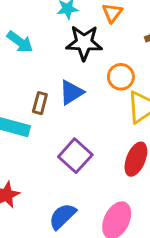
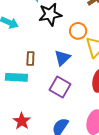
blue triangle: (71, 92) -> (62, 58), moved

